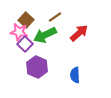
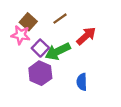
green arrow: (45, 35) -> (58, 51), moved
purple square: (25, 44) -> (40, 48), moved

